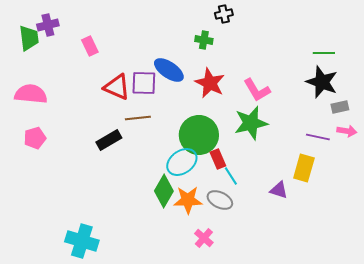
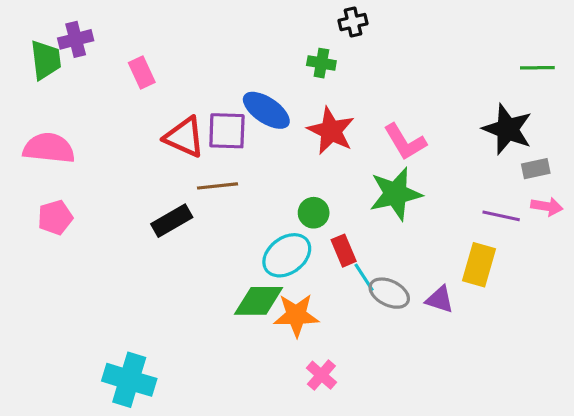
green line: (324, 53) -> (537, 68), moved
green circle: (199, 135) -> (314, 213), size x0.5
green diamond: (164, 191) -> (258, 301), turned 60
gray ellipse: (220, 200) -> (389, 293), moved

